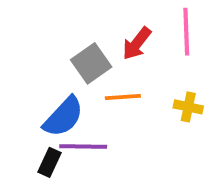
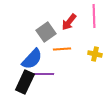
black rectangle: (50, 162) -> (25, 82), size x1.6

